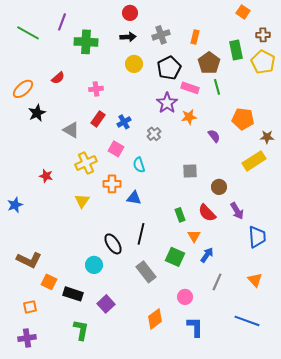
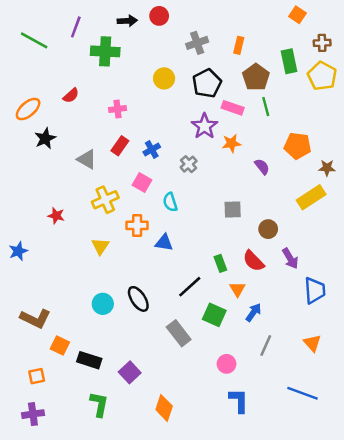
black arrow: (128, 37) -> (127, 21), moved
black line: (141, 234) -> (190, 287), moved, turned 35
cyan circle: (94, 265) -> (103, 304), moved
orange diamond: (155, 319) -> (164, 408), moved, turned -35

